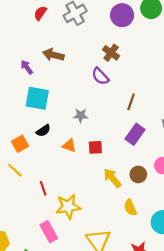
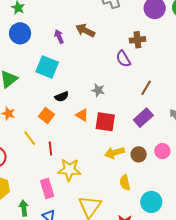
brown cross: (111, 53) -> (137, 40), turned 35
cyan square: (37, 98) -> (47, 67), moved
orange square: (20, 144) -> (47, 115), moved, turned -35
red square: (95, 147) -> (105, 122), size x1.5
yellow line: (15, 170) -> (30, 138), moved
yellow arrow: (112, 178) -> (115, 153), turned -78

